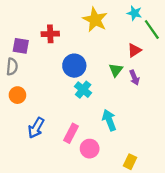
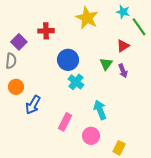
purple square: (21, 46) -> (19, 42), turned 35
blue arrow: (36, 128) -> (33, 105), moved
pink circle: (90, 149) -> (91, 136), moved

